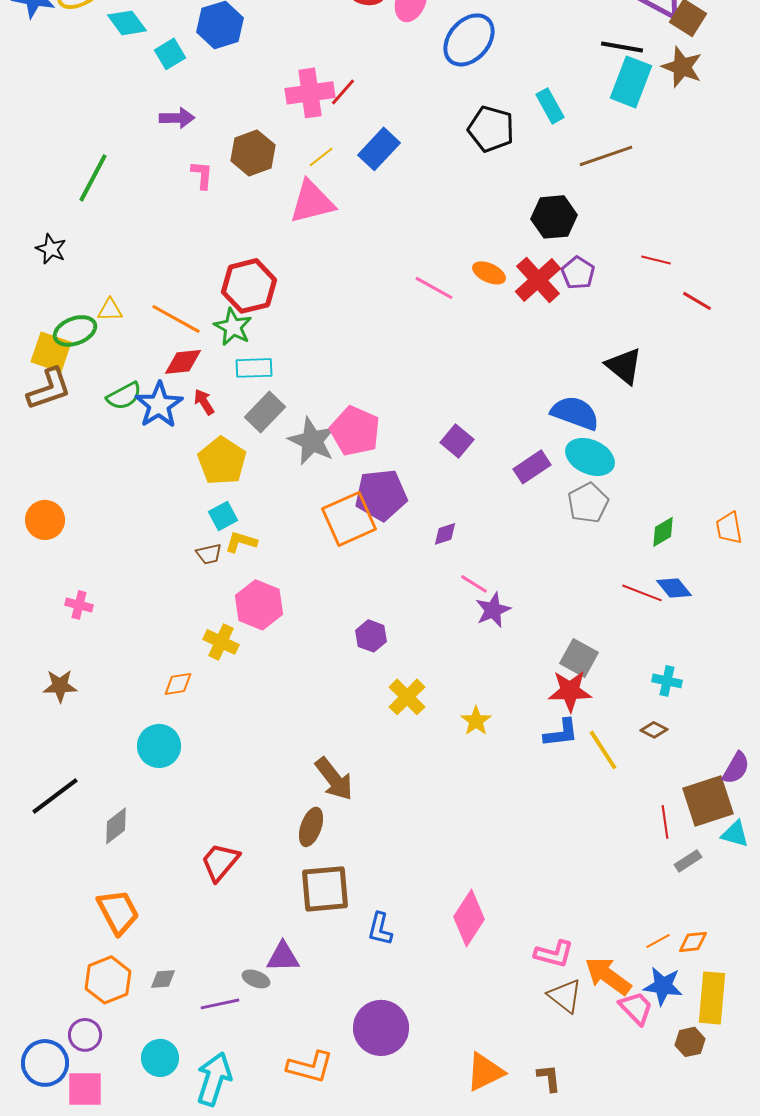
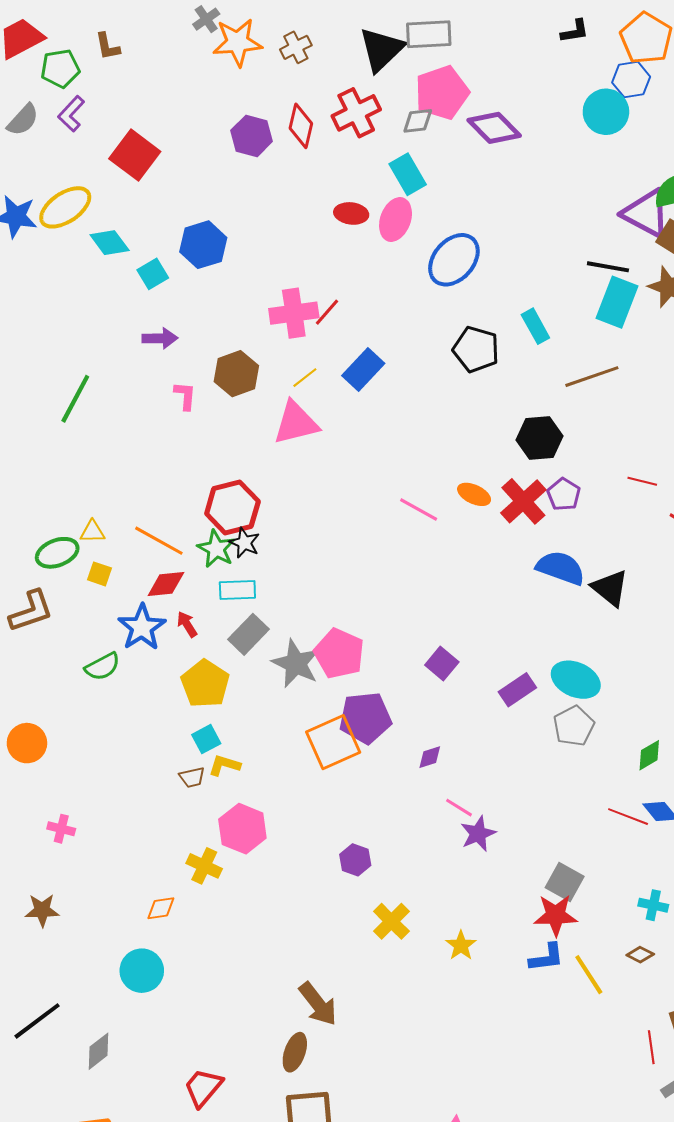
black star: (51, 249) -> (244, 543), moved
yellow square: (51, 352) -> (99, 574), moved, size x0.6
green semicircle: (124, 396) -> (103, 667), moved
blue semicircle: (575, 413) -> (561, 568), moved

